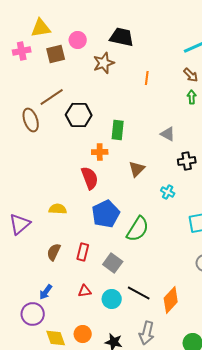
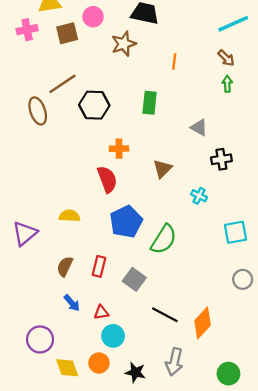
green rectangle: (118, 130) -> (150, 103), moved
blue arrow: (46, 292) -> (72, 303), moved, turned -77
cyan circle: (112, 299) -> (113, 336), moved

